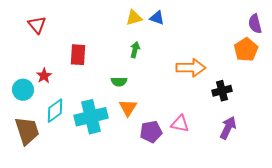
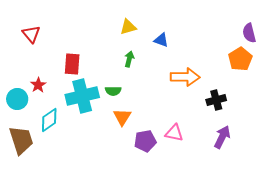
blue triangle: (157, 18) -> (161, 40), moved
cyan cross: (91, 117) -> (82, 96), moved

